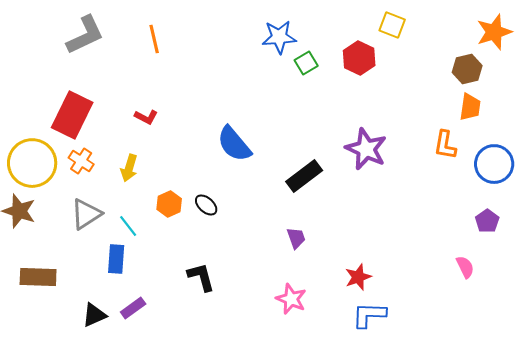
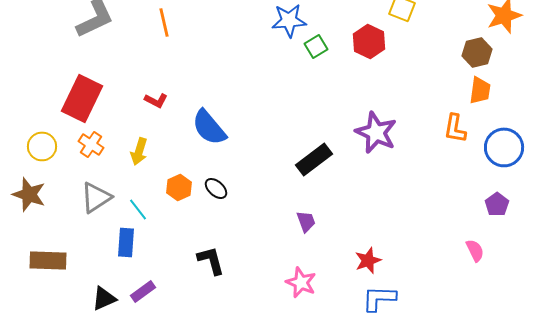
blue semicircle: (234, 144) -> (209, 127), moved
yellow circle: (32, 163) -> (42, 146), size x0.6

